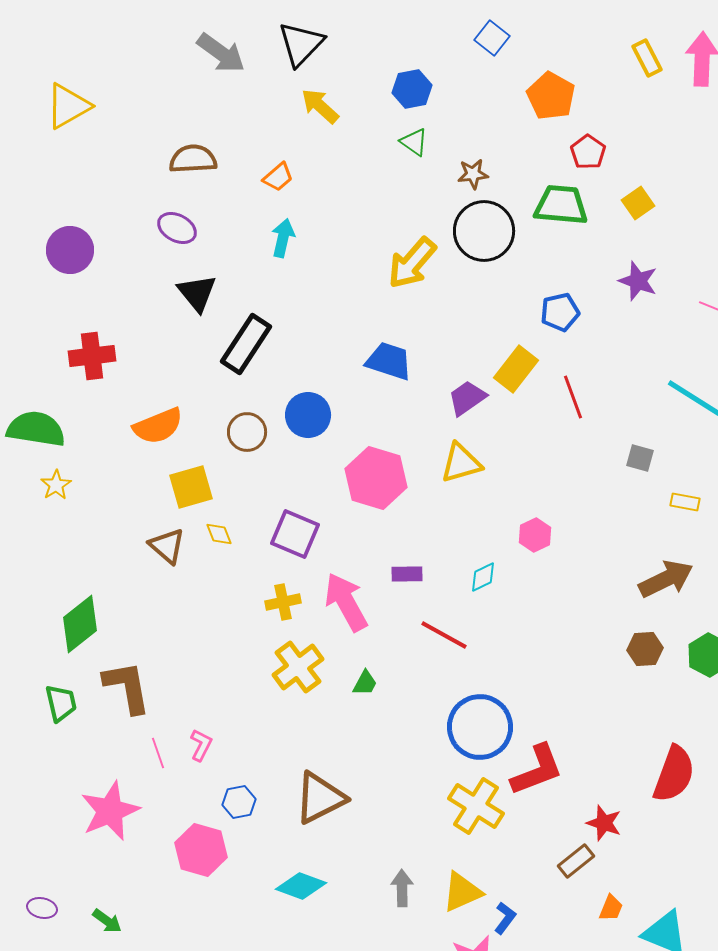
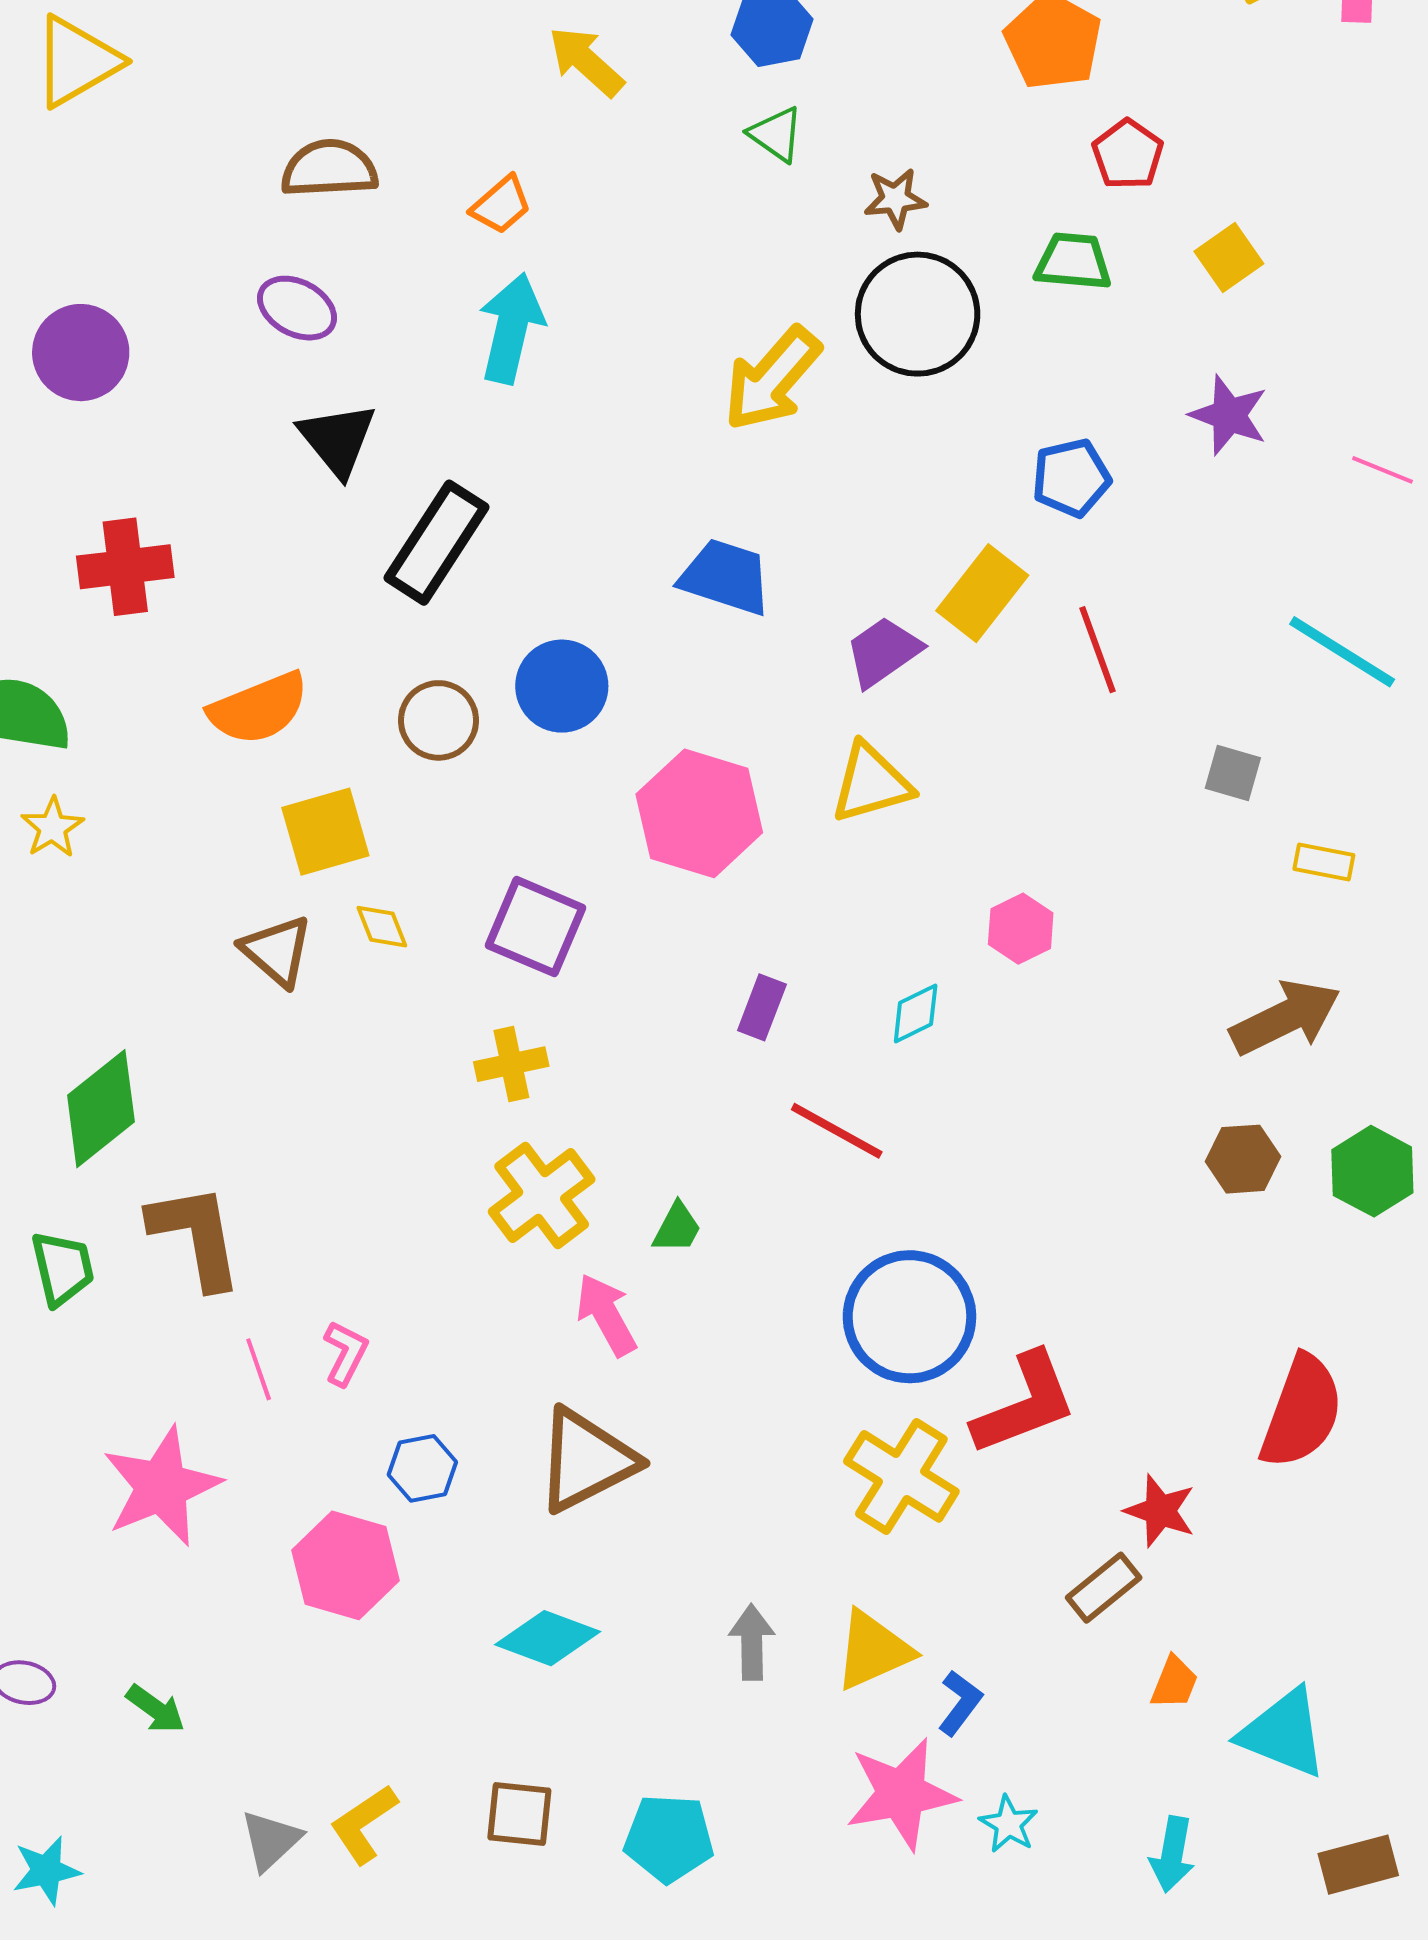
green trapezoid: (561, 205) -> (1073, 262), size x0.7
cyan arrow: (283, 238) -> (511, 328), size x1.4
purple rectangle: (407, 574) -> (762, 1007), turned -68
pink arrow: (346, 602) -> (606, 1315), moved, size x0.7

